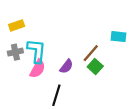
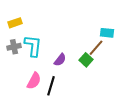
brown line: (91, 53) -> (96, 48), moved
pink semicircle: (38, 69) -> (34, 81), moved

